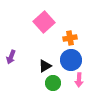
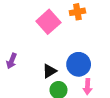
orange cross: (70, 38) -> (77, 12), moved

